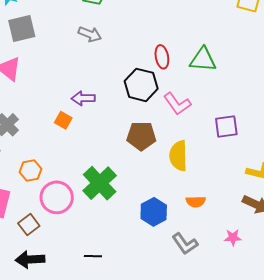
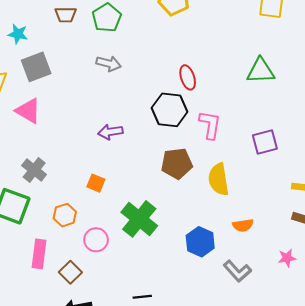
green triangle: (203, 60) -> (261, 71), moved
pink L-shape: (177, 104) -> (210, 125), turned -128
orange square: (63, 120) -> (96, 183), moved
pink circle: (57, 197) -> (96, 240), size x0.7

